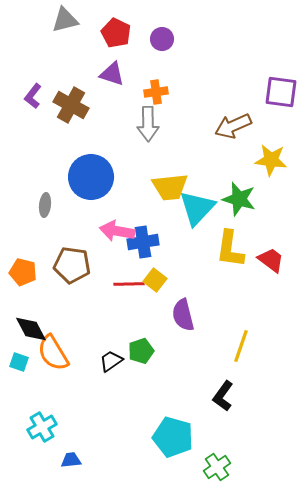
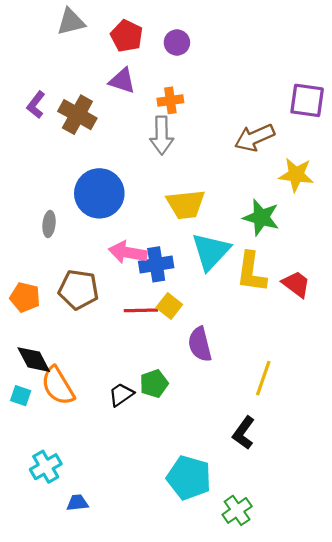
cyan triangle: (197, 208) -> (211, 251), moved

